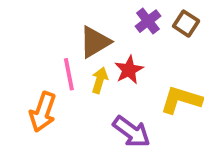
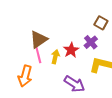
purple cross: (148, 21) -> (91, 42), moved
brown triangle: (95, 42) -> (39, 39), moved

